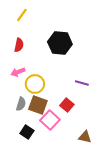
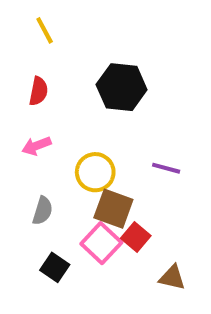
yellow line: (22, 15) -> (45, 30), turned -64
yellow circle: (35, 84) -> (95, 172), moved
brown square: (38, 105) -> (113, 209), moved
red square: (67, 105) -> (136, 237), moved

